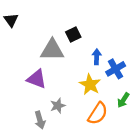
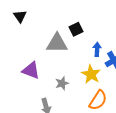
purple triangle: (37, 79) -> (31, 70), moved
gray star: (58, 106) -> (62, 83), moved

